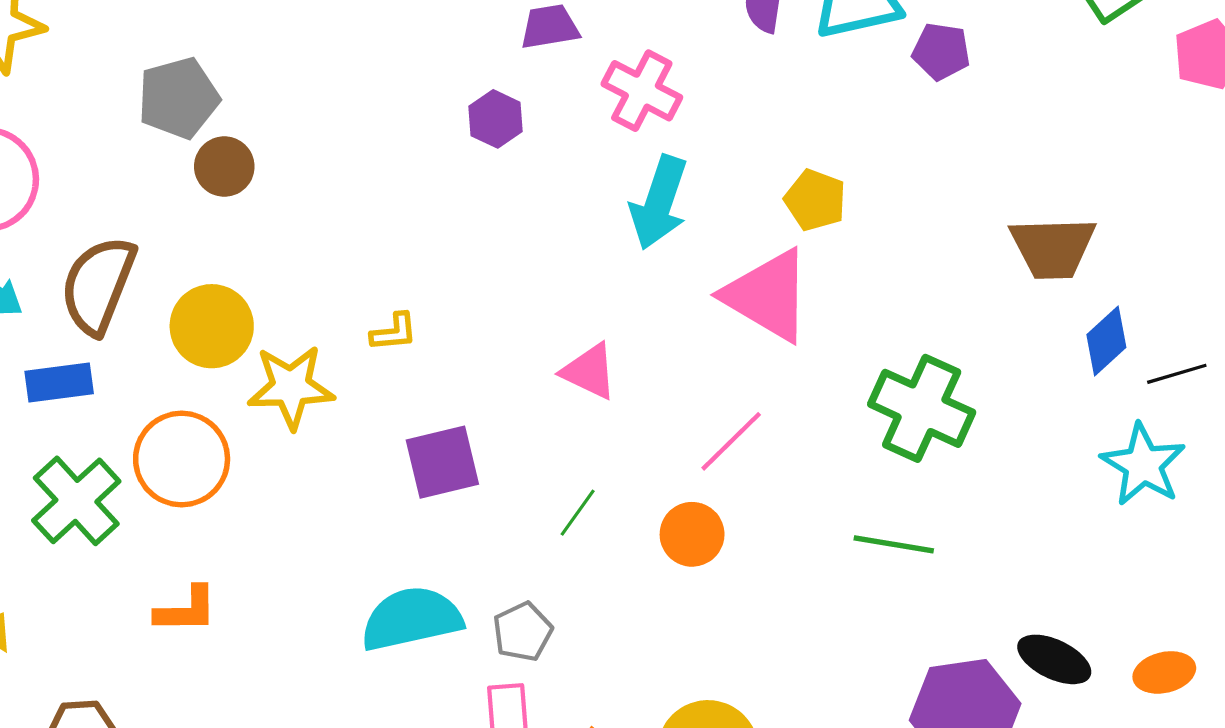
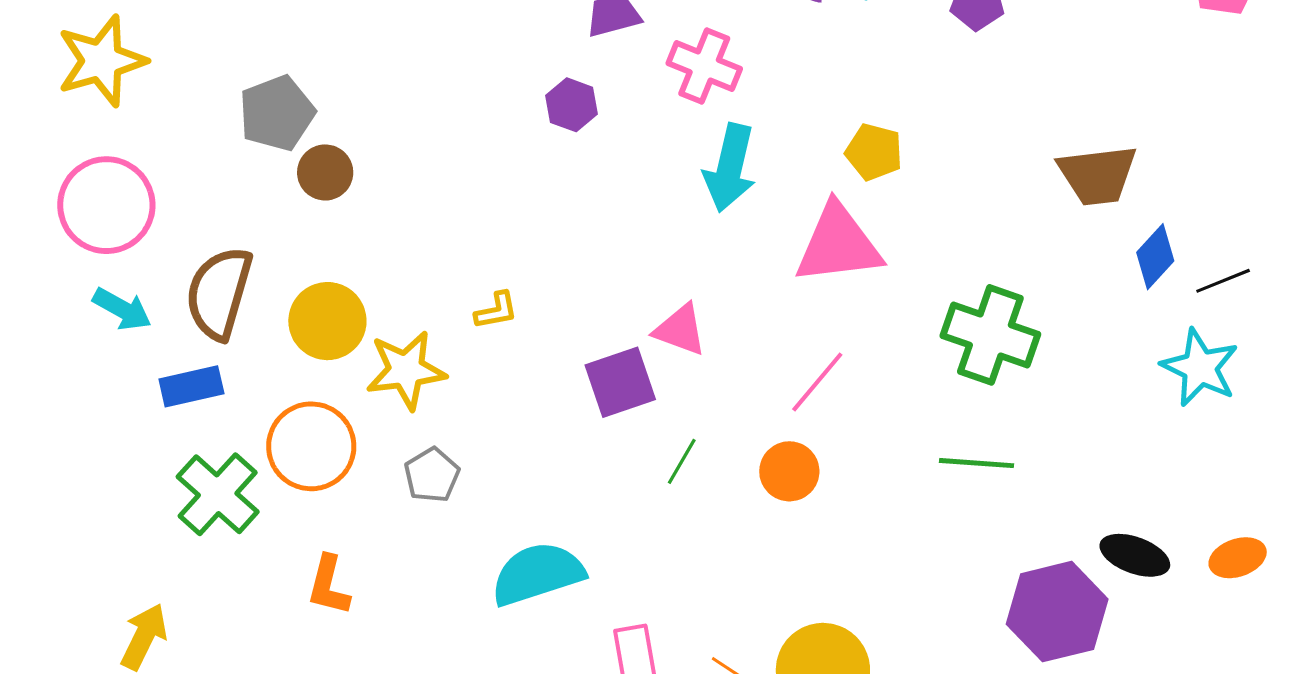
pink triangle: (768, 295) -> (838, 244), turned -32
purple square: (442, 462) -> (620, 382), moved
orange L-shape: (186, 610) -> (329, 585), turned 110
gray pentagon: (523, 632) -> (432, 475), moved

